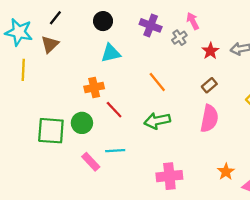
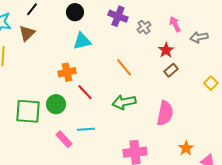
pink arrow: (193, 21) -> (175, 24), moved
red star: (210, 51) -> (166, 50), moved
pink semicircle: (209, 118) -> (165, 113), moved

